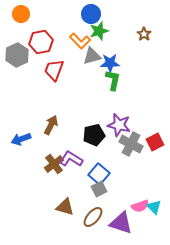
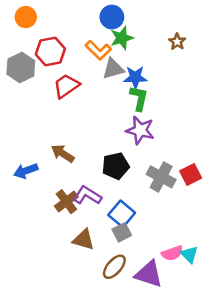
red trapezoid: (54, 70) -> (66, 86), turned 35
brown arrow: (51, 125) -> (63, 154), turned -84
purple star: (119, 125) -> (140, 130), moved
brown triangle: (65, 207) -> (84, 240), moved

